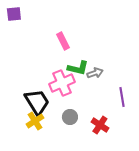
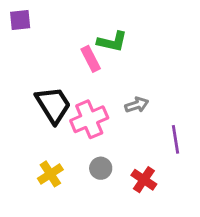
green L-shape: (78, 68) -> (112, 42), moved
black trapezoid: (37, 102) -> (53, 105), moved

